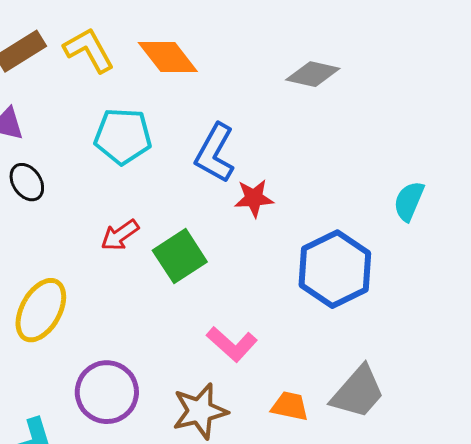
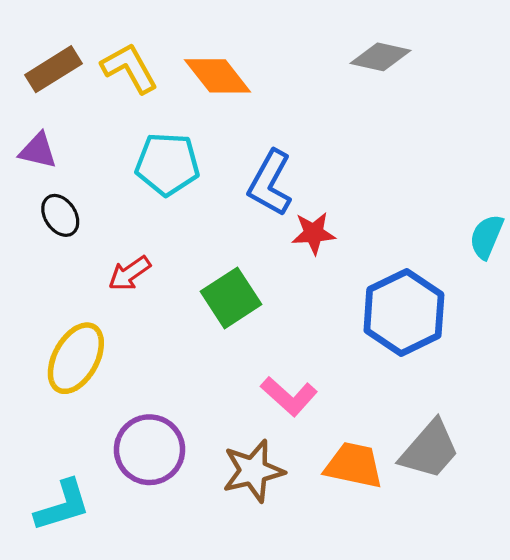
gray diamond: (313, 74) -> (381, 57), moved
red arrow: (120, 235) -> (129, 273), moved
orange trapezoid: (290, 406) -> (354, 465), size x1.4

